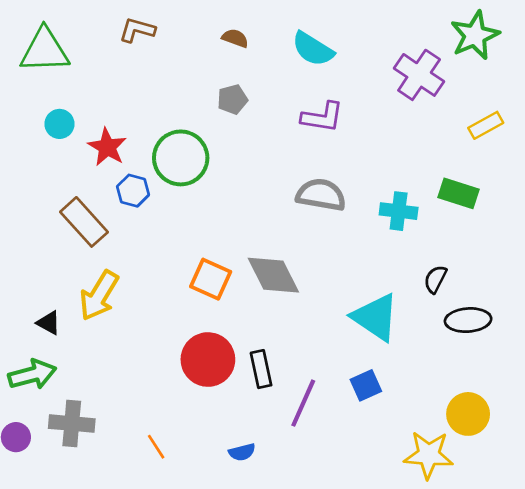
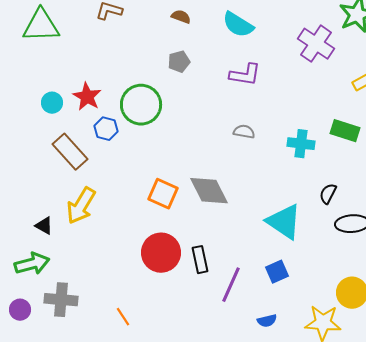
cyan circle: (59, 124) -> (52, 103), moved
gray semicircle: (321, 195) -> (244, 132), size x0.6
blue semicircle: (242, 452) -> (267, 321), moved

